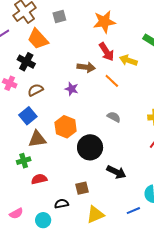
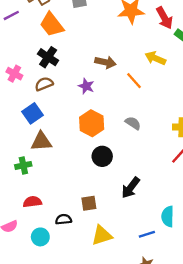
red arrow: (107, 52) -> (164, 18), moved
black cross: (26, 62) -> (48, 57), moved
orange hexagon: (66, 127) -> (92, 123), moved
black circle: (90, 147) -> (102, 156), size x0.7
black arrow: (116, 172) -> (131, 188), turned 96
red semicircle: (39, 179) -> (32, 202), moved

